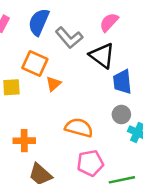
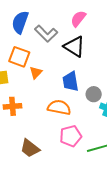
blue trapezoid: (122, 82) -> (70, 81), moved
orange cross: (24, 141) -> (12, 106), moved

